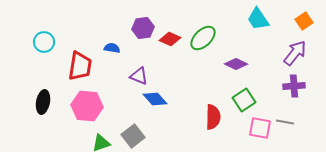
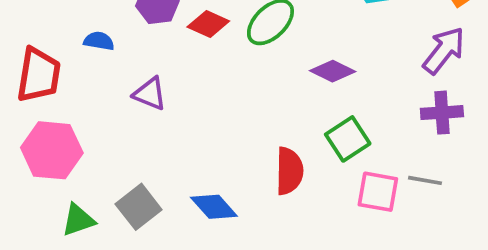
blue diamond: (155, 99) -> (214, 207), moved

